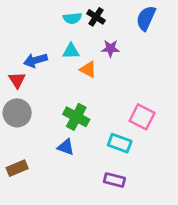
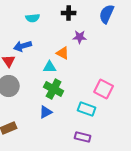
black cross: (96, 17) -> (69, 13), turned -32
cyan semicircle: (72, 18) -> (33, 18), moved
cyan triangle: (71, 51) -> (50, 67), moved
blue triangle: (66, 147) -> (46, 112), turned -48

